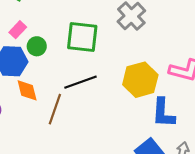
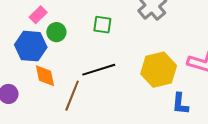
green square: (82, 37) -> (102, 25), size x0.6
blue L-shape: (163, 113) -> (180, 104), size x0.7

